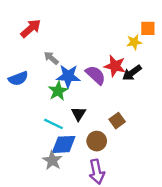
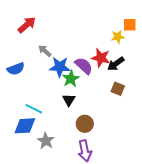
green star: (58, 91) -> (71, 79), moved
brown square: (117, 121) -> (118, 89), moved, turned -32
cyan line: (53, 124) -> (34, 109), moved
blue diamond: (64, 144) -> (25, 126), moved

